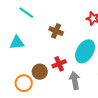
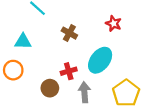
brown circle: (40, 72) -> (50, 88), moved
orange circle: (24, 83) -> (13, 70), moved

